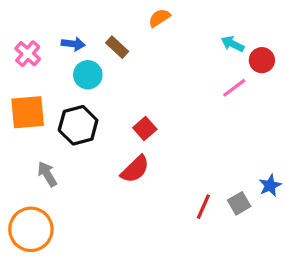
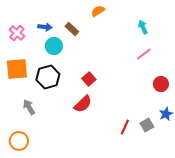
cyan arrow: (233, 44) -> (143, 27), turned 40
red circle: (262, 60) -> (161, 84), moved
orange circle: (31, 229) -> (19, 141), size x0.7

